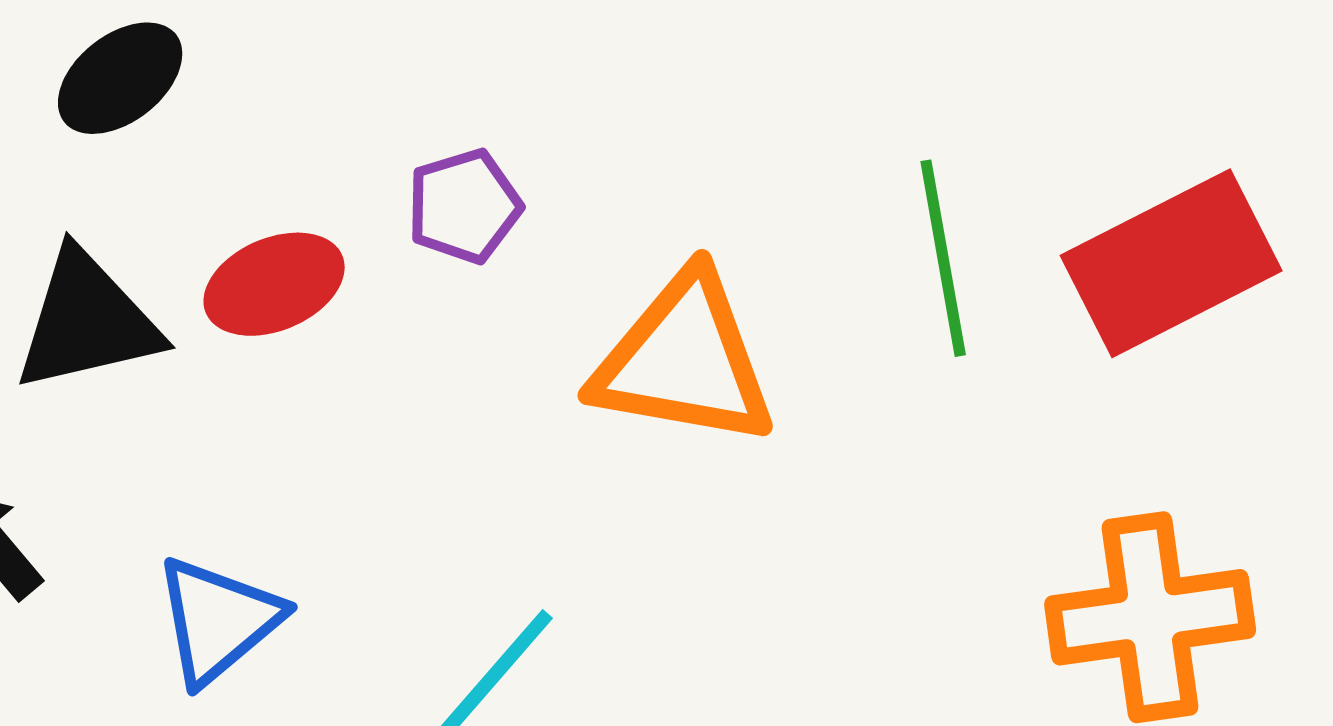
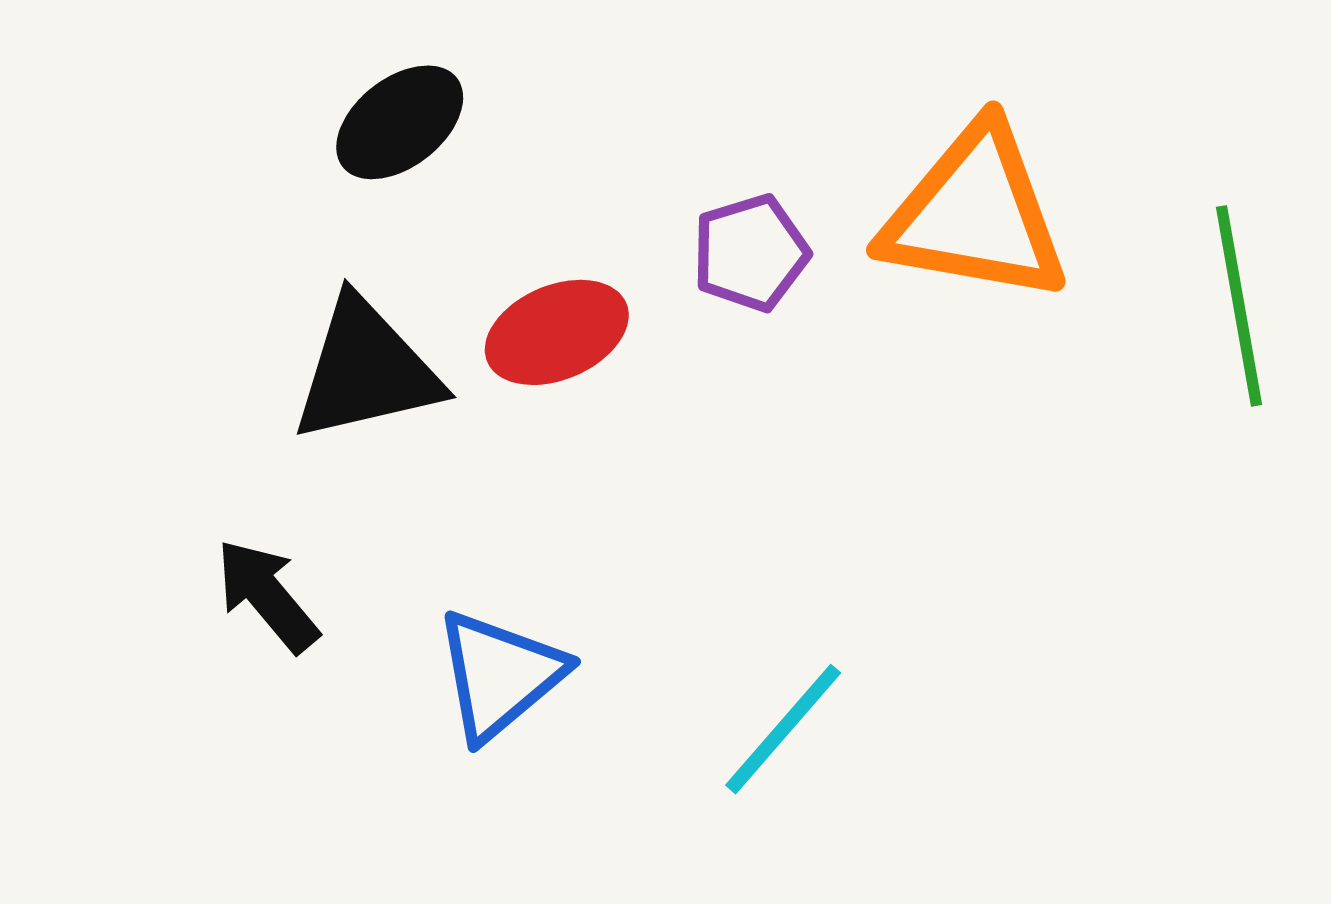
orange triangle: (684, 360) -> (975, 214), moved

